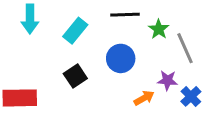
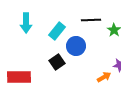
blue circle: (121, 58) -> (76, 46), moved

